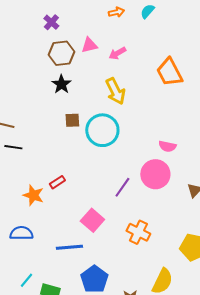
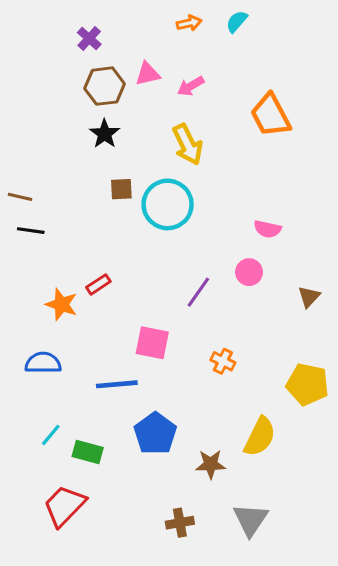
pink circle: (155, 174) -> (249, 272), size x0.6
pink square: (92, 220) -> (152, 343), turned -30
orange cross: (138, 232) -> (223, 361), size x0.7

